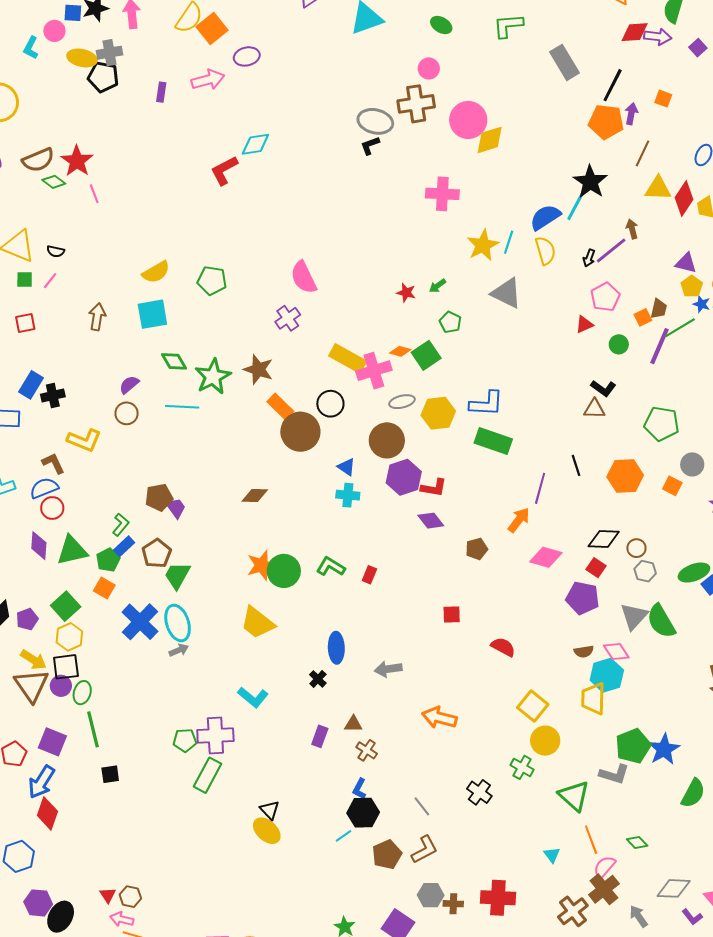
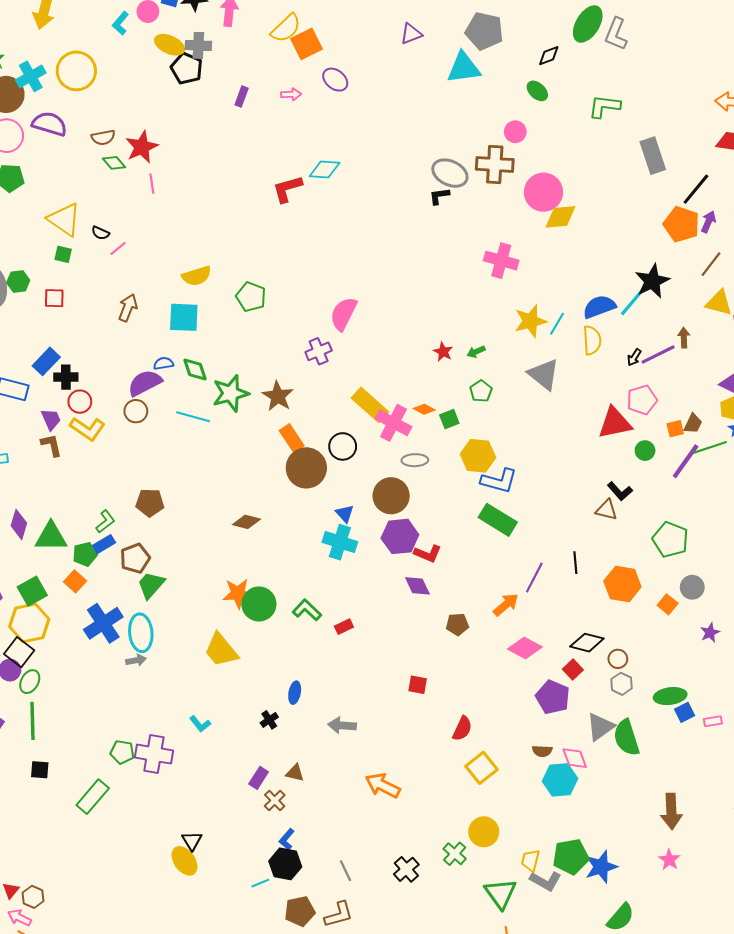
purple ellipse: (247, 56) -> (335, 80), turned 40
pink arrow: (208, 80) -> (291, 94), size x0.6
brown semicircle: (38, 160) -> (103, 137), size x0.7
pink semicircle: (304, 277) -> (344, 314), turned 40
pink line: (50, 281) -> (118, 248), moved
red triangle: (584, 324) -> (615, 423), size x1.8
green square: (426, 355) -> (449, 419), size x0.7
pink cross: (374, 371) -> (393, 423), turned 32
purple semicircle: (129, 385) -> (145, 383), size x1.6
yellow hexagon: (438, 413) -> (478, 456), moved
blue semicircle: (44, 488) -> (163, 363), moved, size x0.7
cyan cross: (348, 495) -> (340, 542), size x1.4
red circle: (52, 508) -> (80, 402), moved
purple trapezoid: (176, 508) -> (51, 419), moved
red rectangle: (369, 575) -> (344, 627), turned 30
yellow hexagon: (69, 637) -> (29, 623), size x1.4
red semicircle: (503, 647) -> (462, 729), turned 75
blue ellipse: (336, 648) -> (295, 693), size x0.7
black square: (66, 667) -> (19, 652), turned 32
cyan L-shape: (253, 697) -> (200, 724), size x0.7
yellow trapezoid: (593, 699) -> (530, 860), moved, size x0.7
yellow square: (533, 706) -> (481, 768), moved
brown cross: (367, 750) -> (275, 801), moved
green rectangle: (207, 775) -> (93, 797), moved

